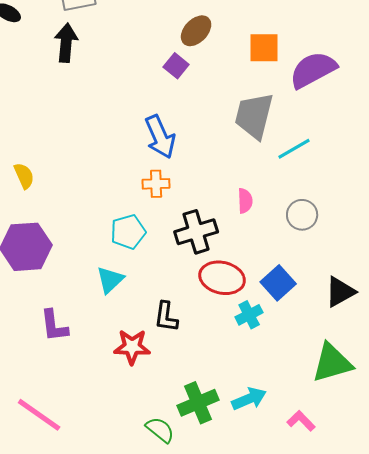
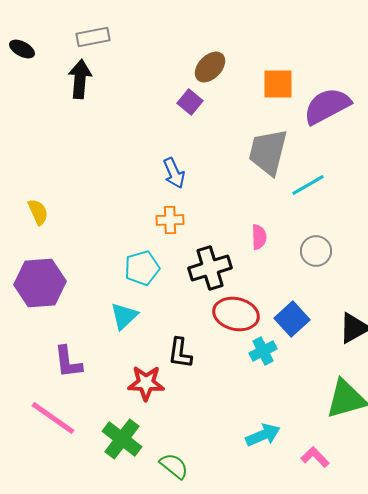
blue arrow: (160, 137) -> (174, 173), size x0.7
green cross: (198, 403) -> (122, 439), moved, turned -30
pink line: (39, 415) -> (53, 418), moved

